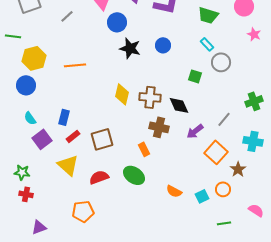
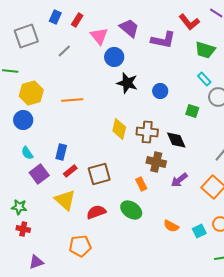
blue circle: (163, 45) -> (160, 91), moved
purple arrow: (195, 131) -> (179, 180), moved

